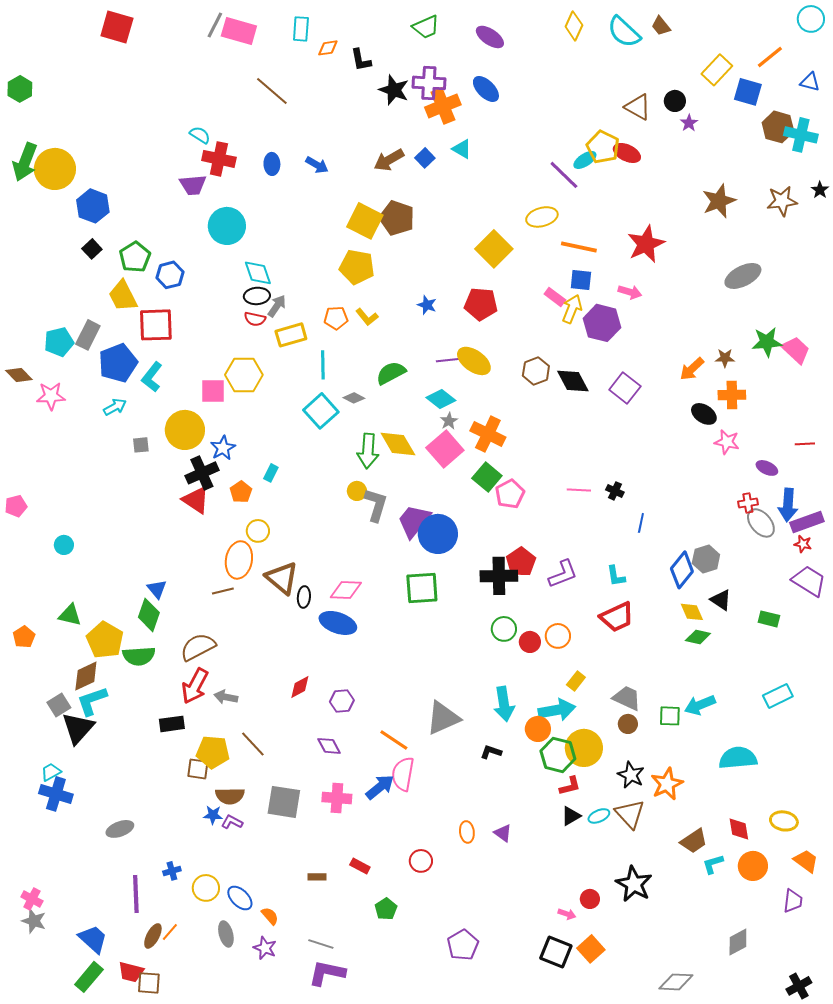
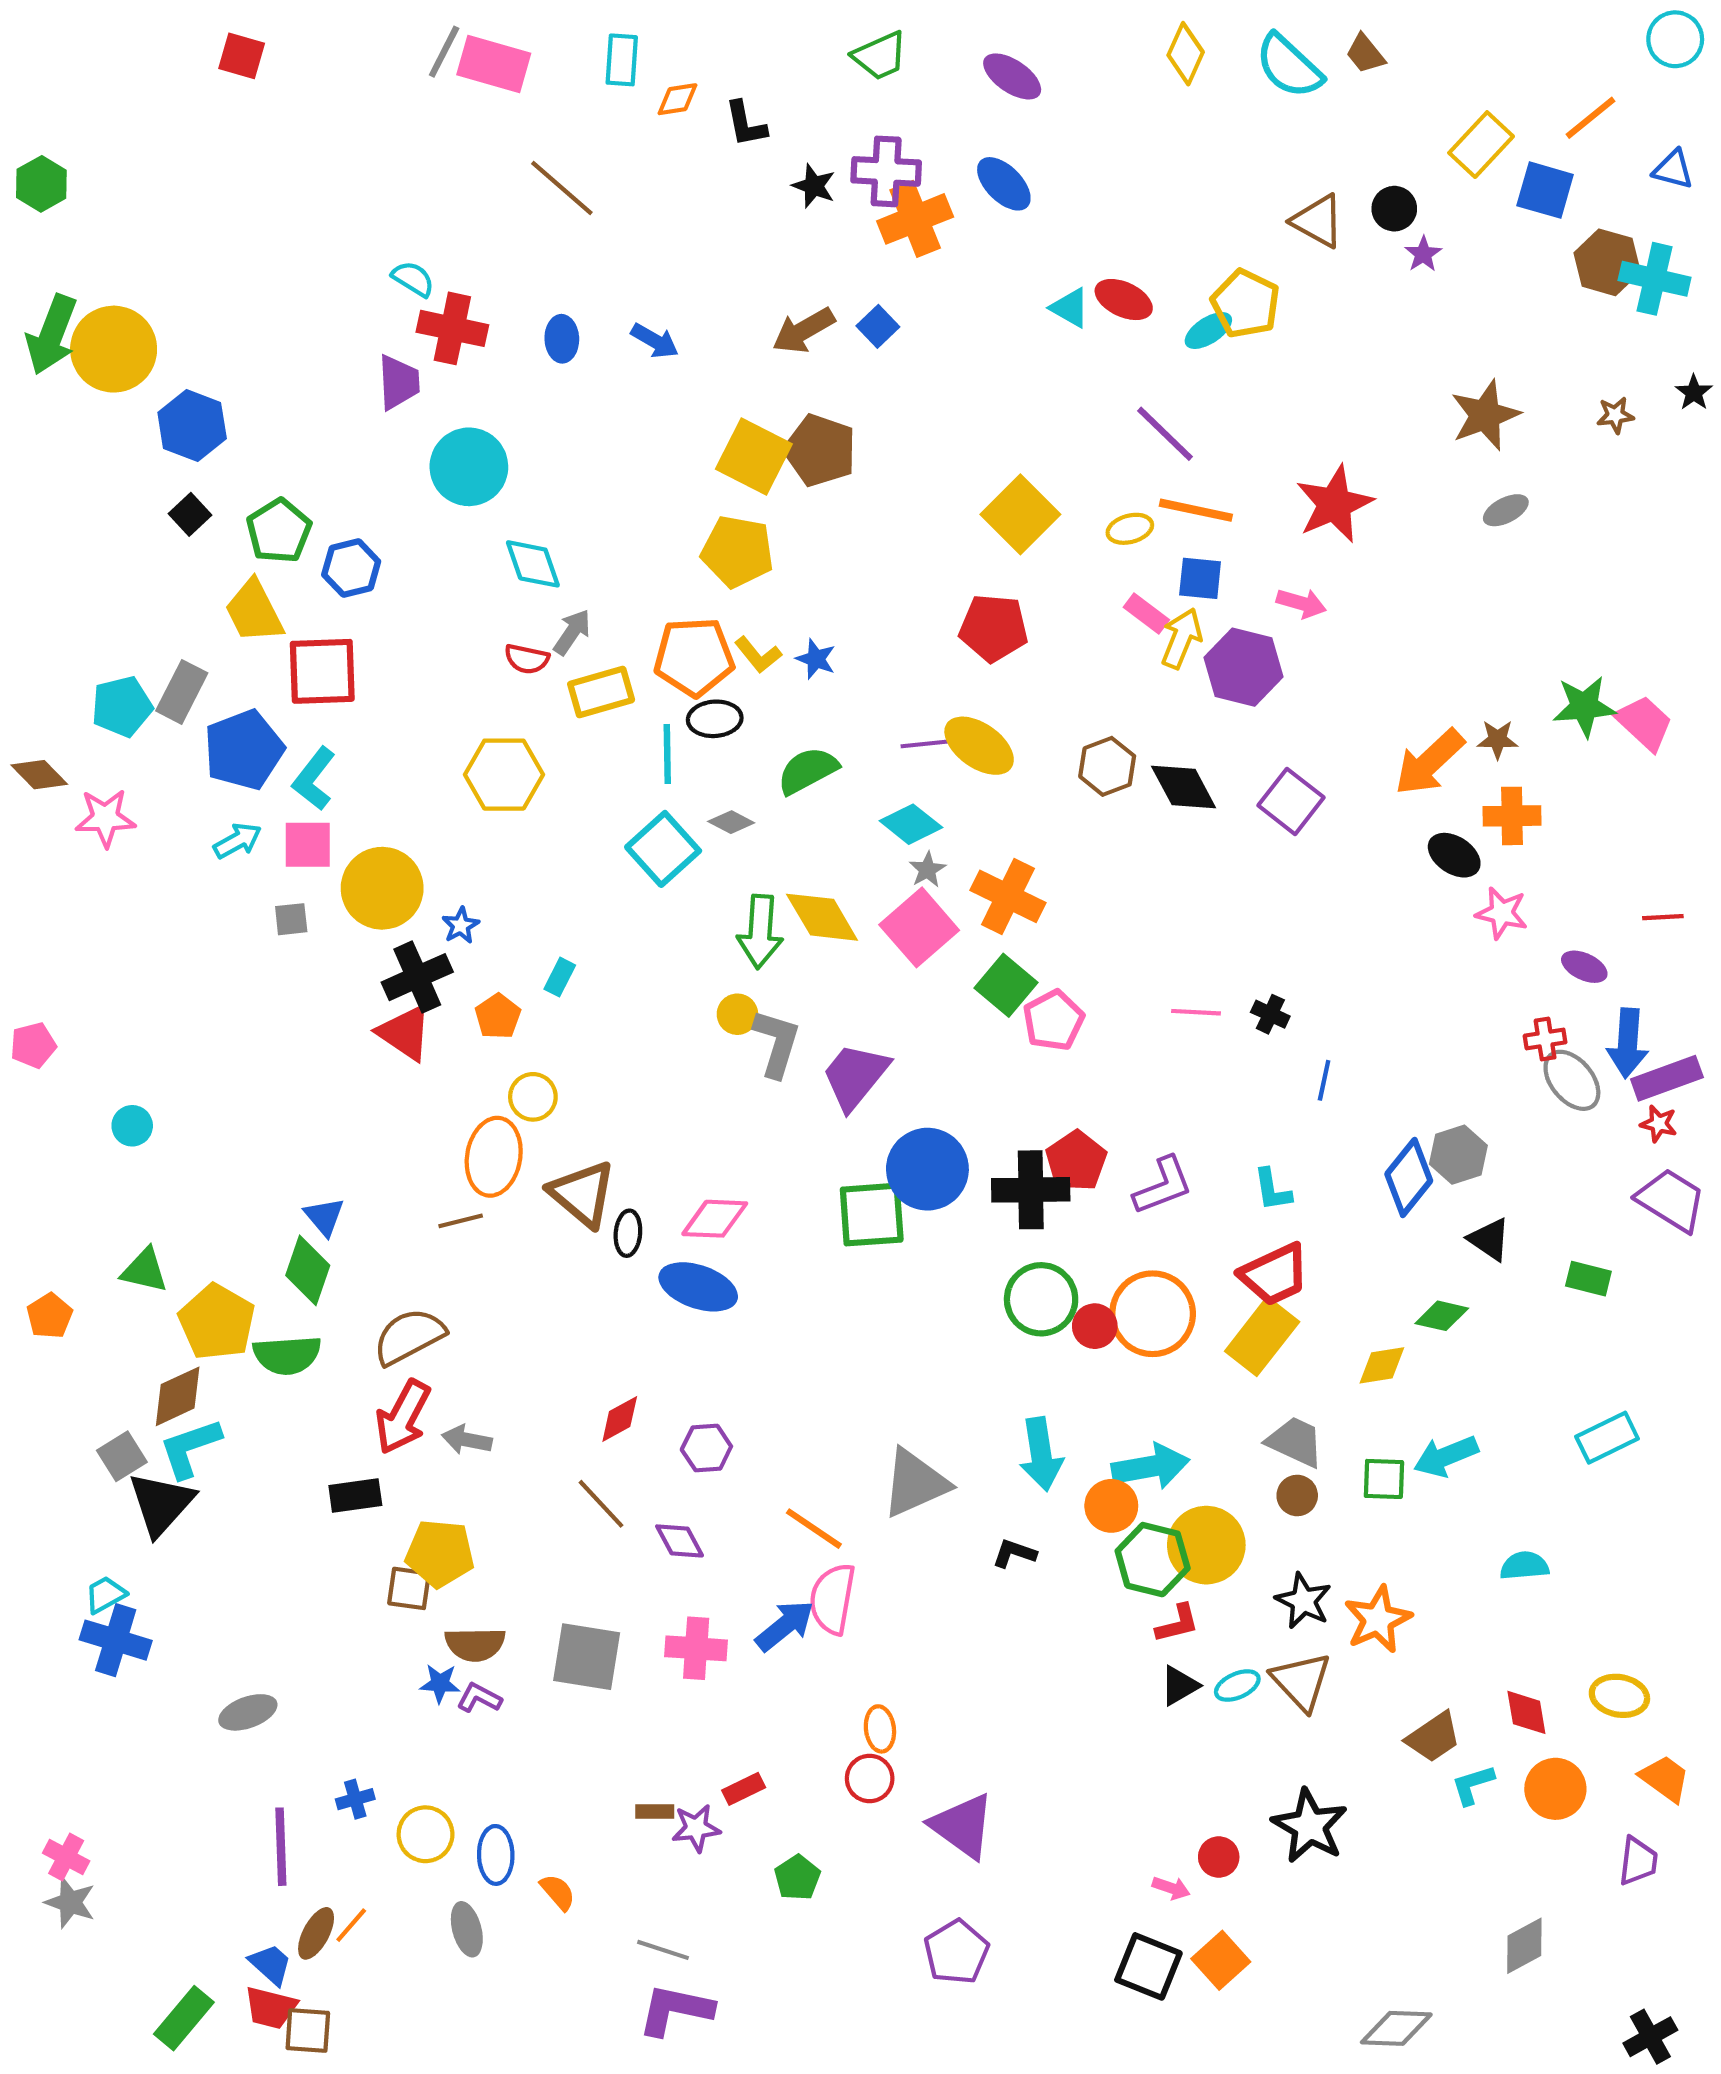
red square: (117, 27) -> (242, 56), size x0.7
black star: (394, 90) -> (814, 186), size x0.7
cyan triangle: (462, 149) -> (1070, 308), moved
red ellipse: (627, 153) -> (1124, 300), moved
purple line: (564, 175) -> (1165, 434), moved
purple trapezoid: (193, 185) -> (399, 382), turned -88
brown star: (782, 201) -> (1615, 415), size x0.6
yellow ellipse: (542, 217) -> (1130, 529), moved, size x0.7
gray ellipse: (743, 276) -> (1506, 510), moved, size x0.6
black ellipse: (257, 296) -> (715, 719), moved
blue star: (427, 305) -> (816, 659), moved
orange pentagon: (336, 318) -> (694, 657), size x1.6
orange arrow: (692, 369) -> (1429, 762), size x1.4
pink square: (213, 391) -> (308, 845), moved
blue star: (223, 448) -> (461, 925), size x0.7
blue circle: (438, 534) -> (927, 1169), moved
yellow diamond: (692, 612) -> (1382, 1365), moved, turned -75
green circle: (504, 629) -> (1041, 1299), size x1.4
orange circle: (558, 636) -> (1153, 1314), size x1.6
yellow rectangle: (576, 681) -> (1262, 1336), moved, size x1.8
brown line: (253, 744) -> (601, 1504), moved
cyan semicircle: (738, 758) -> (1524, 1566), size x0.6
orange ellipse: (467, 832) -> (880, 1729), moved
purple triangle: (503, 833) -> (963, 1826), moved, size x1.8
red rectangle: (360, 866) -> (744, 1789), turned -54
blue ellipse: (240, 898) -> (496, 1855), turned 44
blue trapezoid: (93, 939) -> (271, 1964), moved, size x0.7
purple star: (265, 948) -> (696, 1828), moved, turned -30

